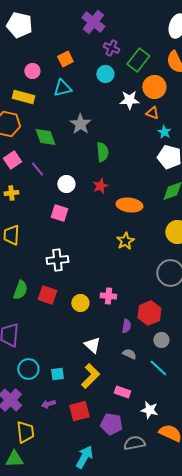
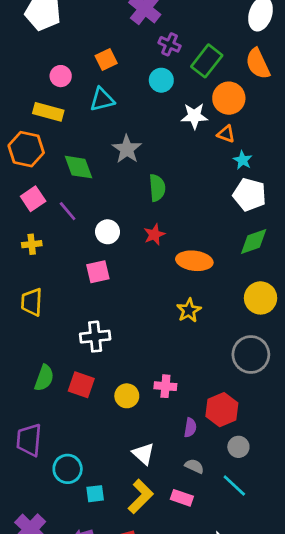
pink square: (59, 213) -> (98, 272), turned -30
cyan circle: (28, 369) -> (68, 469), moved
pink rectangle: (122, 392) -> (182, 498), moved

